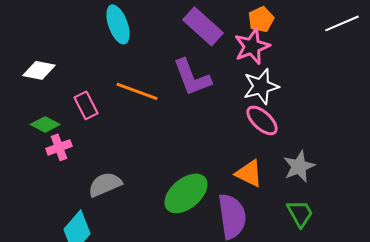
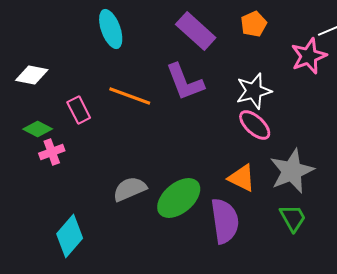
pink star: (252, 46) -> (309, 56), moved
gray star: (299, 166) -> (292, 171), size x1.4
gray semicircle: (105, 184) -> (130, 189), moved

